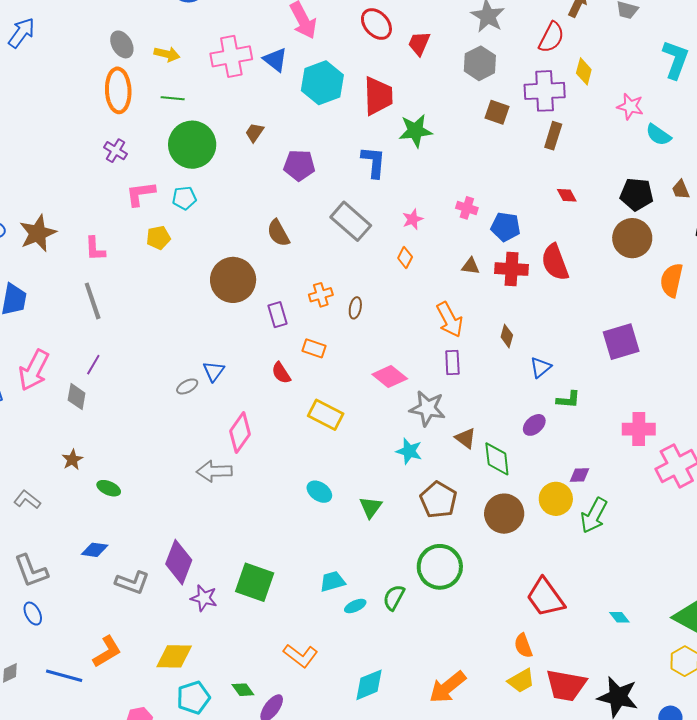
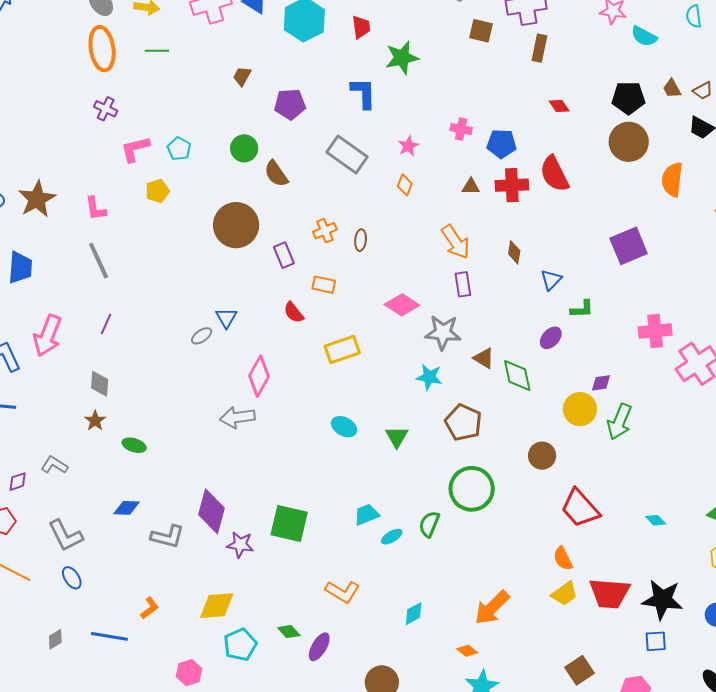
red trapezoid: (378, 96) -> (361, 27), size x0.6
green circle: (192, 145) -> (244, 148), moved, size x0.6
cyan pentagon: (184, 198) -> (179, 149), turned -30
gray diamond: (77, 397) -> (100, 384), moved
yellow rectangle: (326, 415) -> (342, 349), turned -40
brown circle: (504, 514) -> (542, 456), moved, size x0.7
orange L-shape: (107, 652) -> (150, 608), size x0.7
cyan diamond: (369, 685) -> (414, 614), size x0.7

